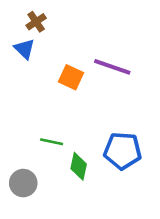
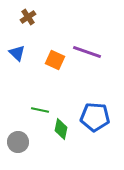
blue triangle: (25, 49) -> (17, 53), moved

